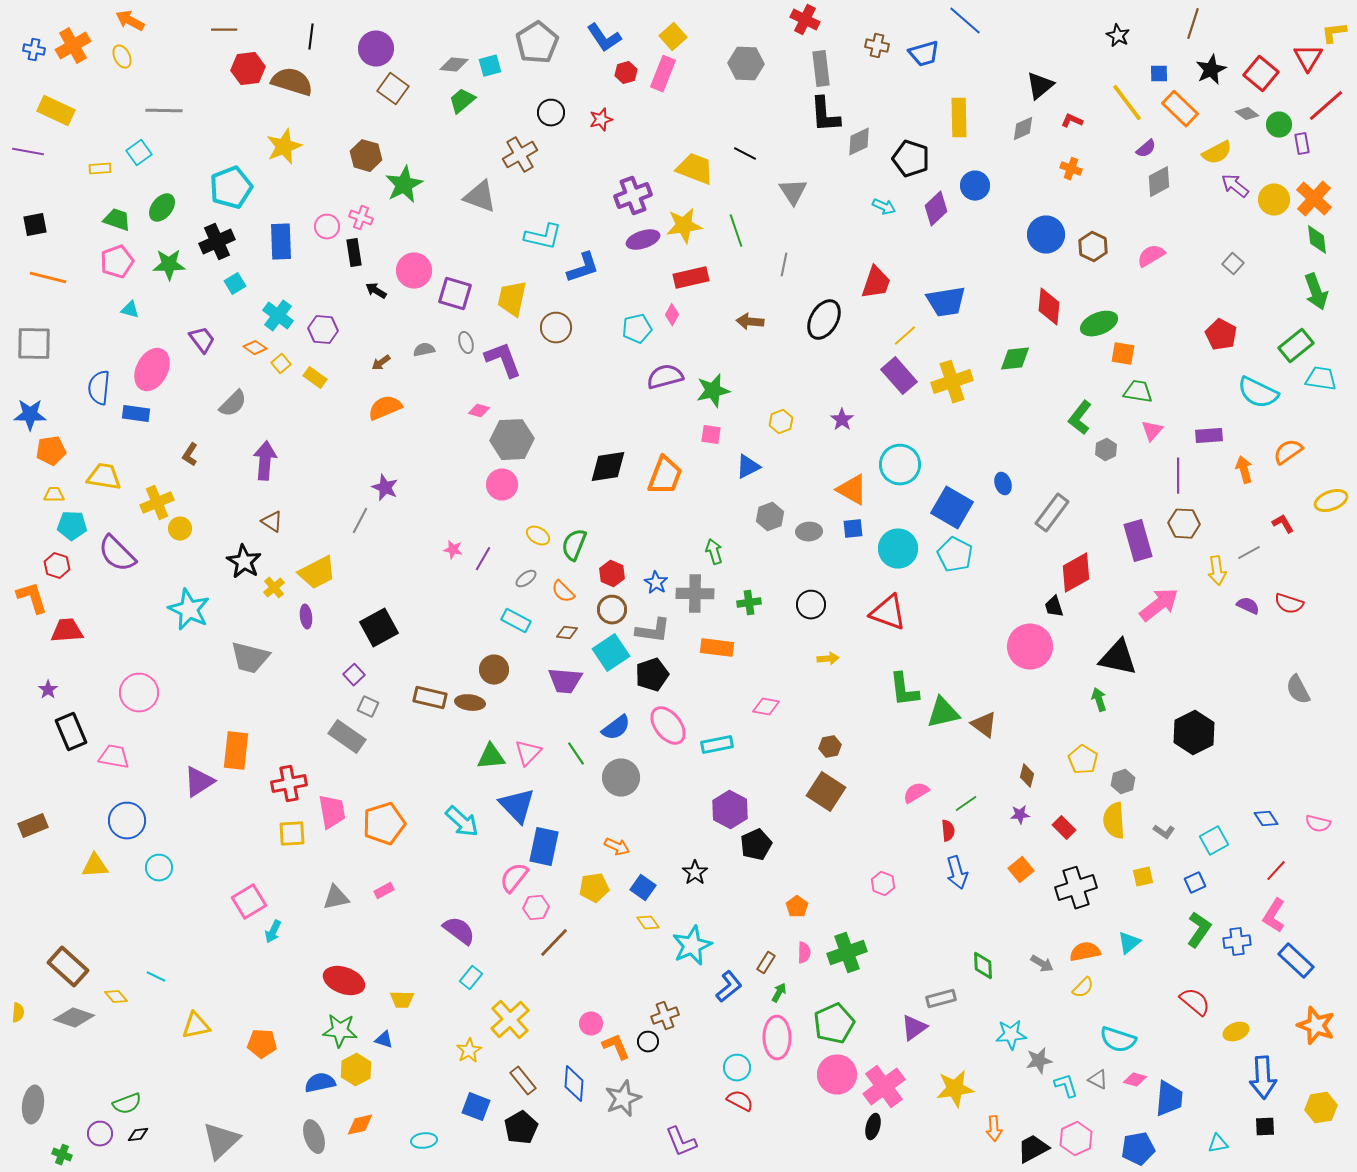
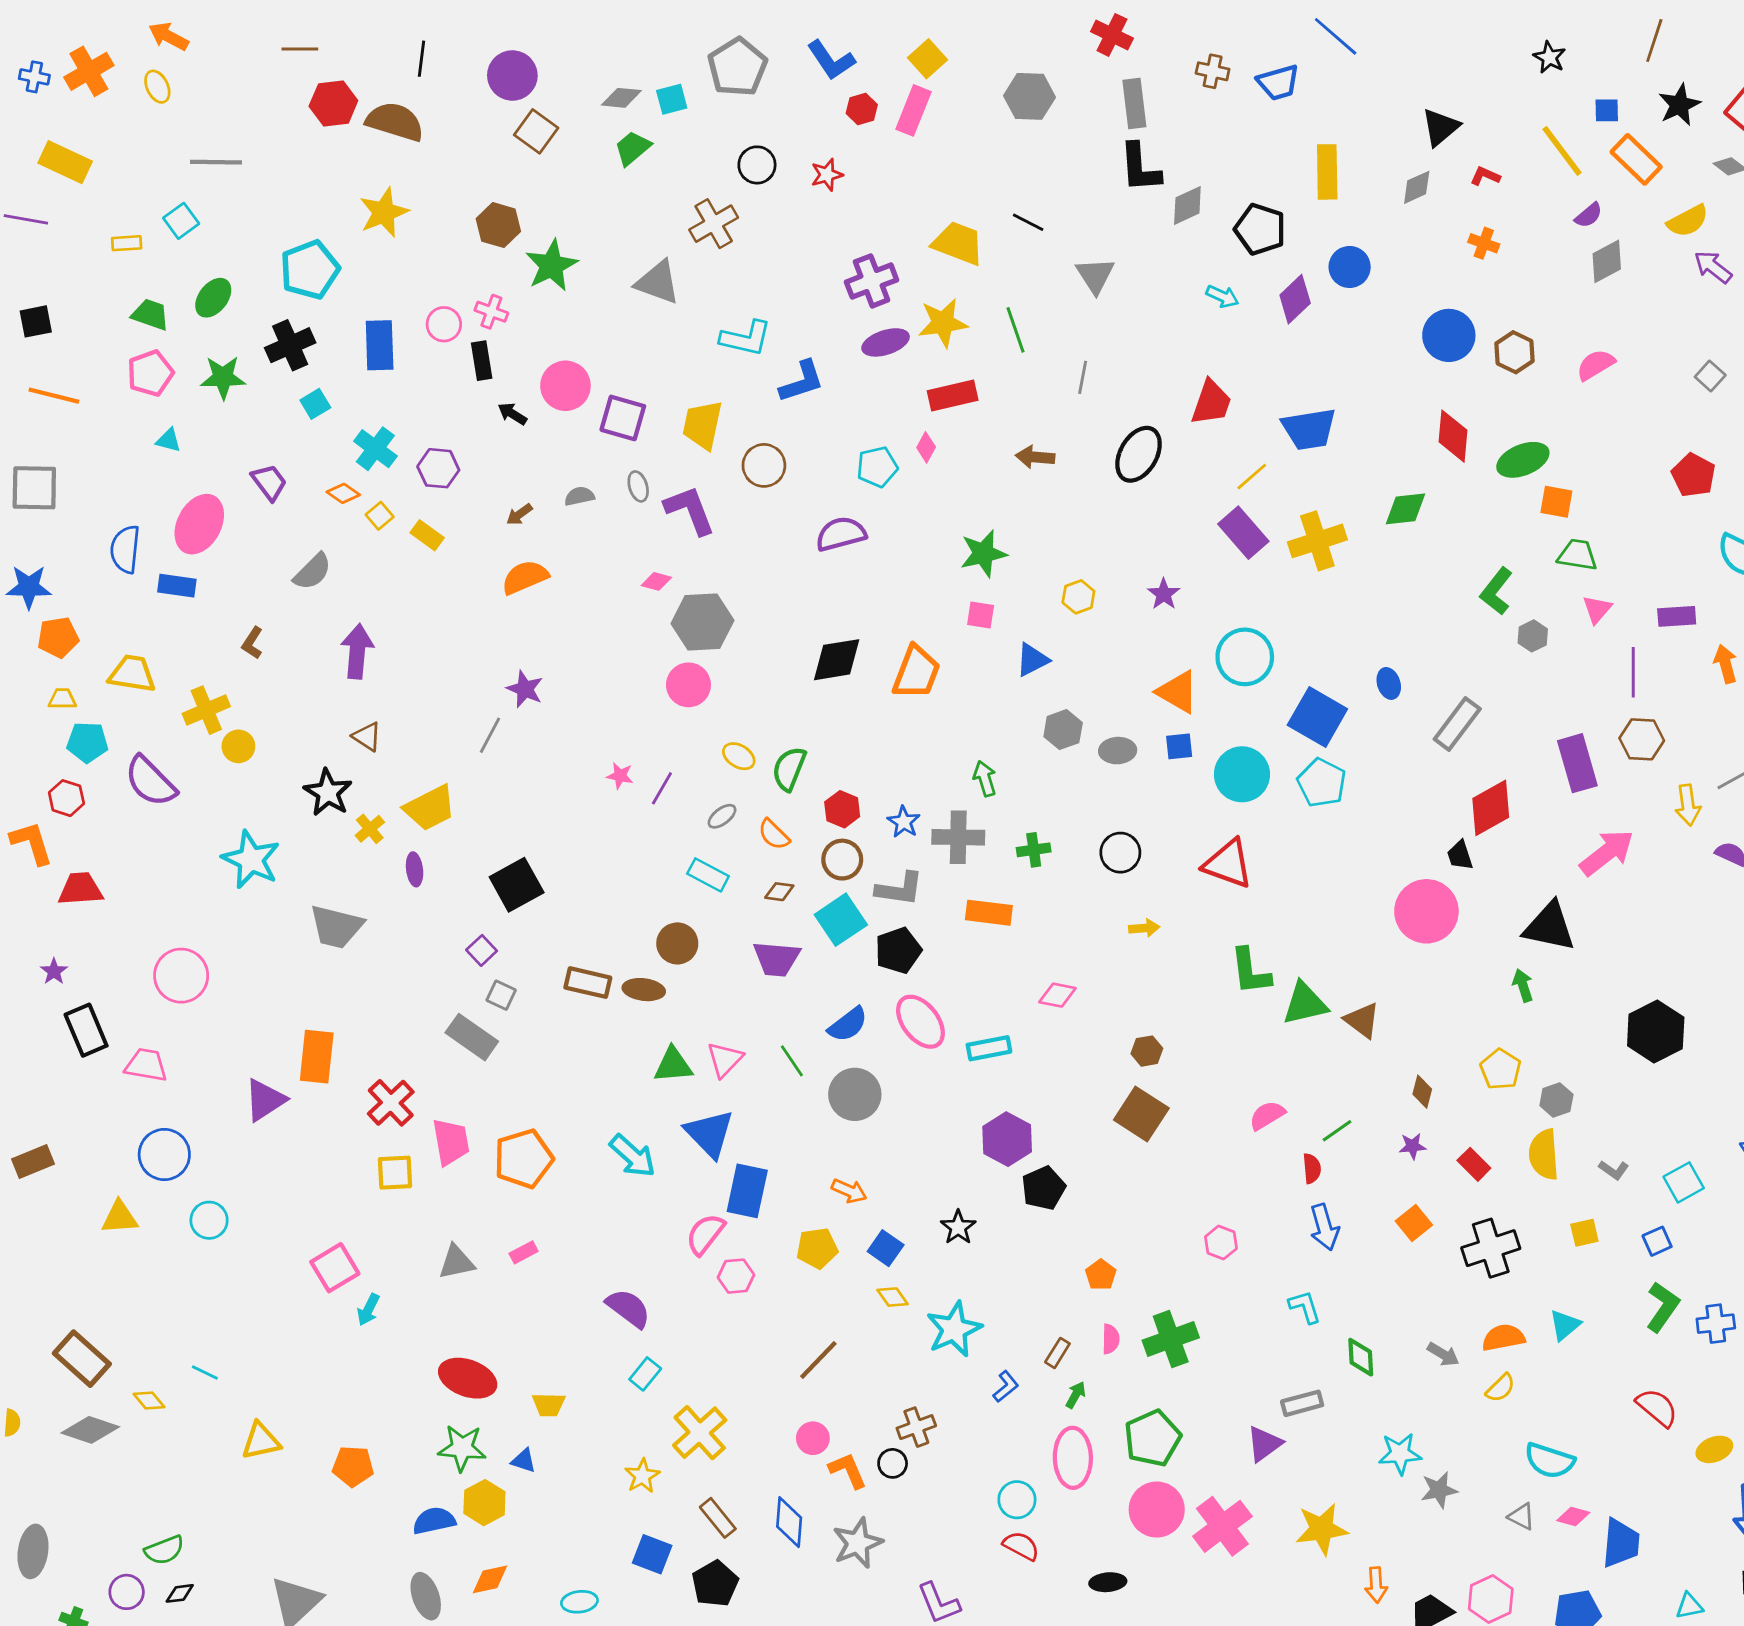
purple semicircle: (665, 377) -> (841, 534), moved
red cross: (289, 784) -> (391, 1103), turned -32
brown line: (554, 943) -> (818, 1360), moved
blue L-shape: (729, 987) -> (1006, 1387), size x0.7
cyan L-shape: (1066, 1086) -> (1305, 1307), moved
black ellipse: (873, 1127) -> (1108, 1582), moved, turned 70

